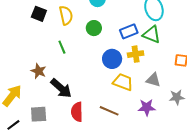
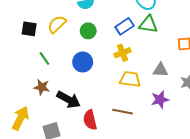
yellow semicircle: (66, 15) -> (57, 24), turned -108
green line: (62, 47) -> (44, 58), moved
yellow cross: (136, 54) -> (122, 53), moved
blue circle: (112, 59) -> (83, 62), moved

